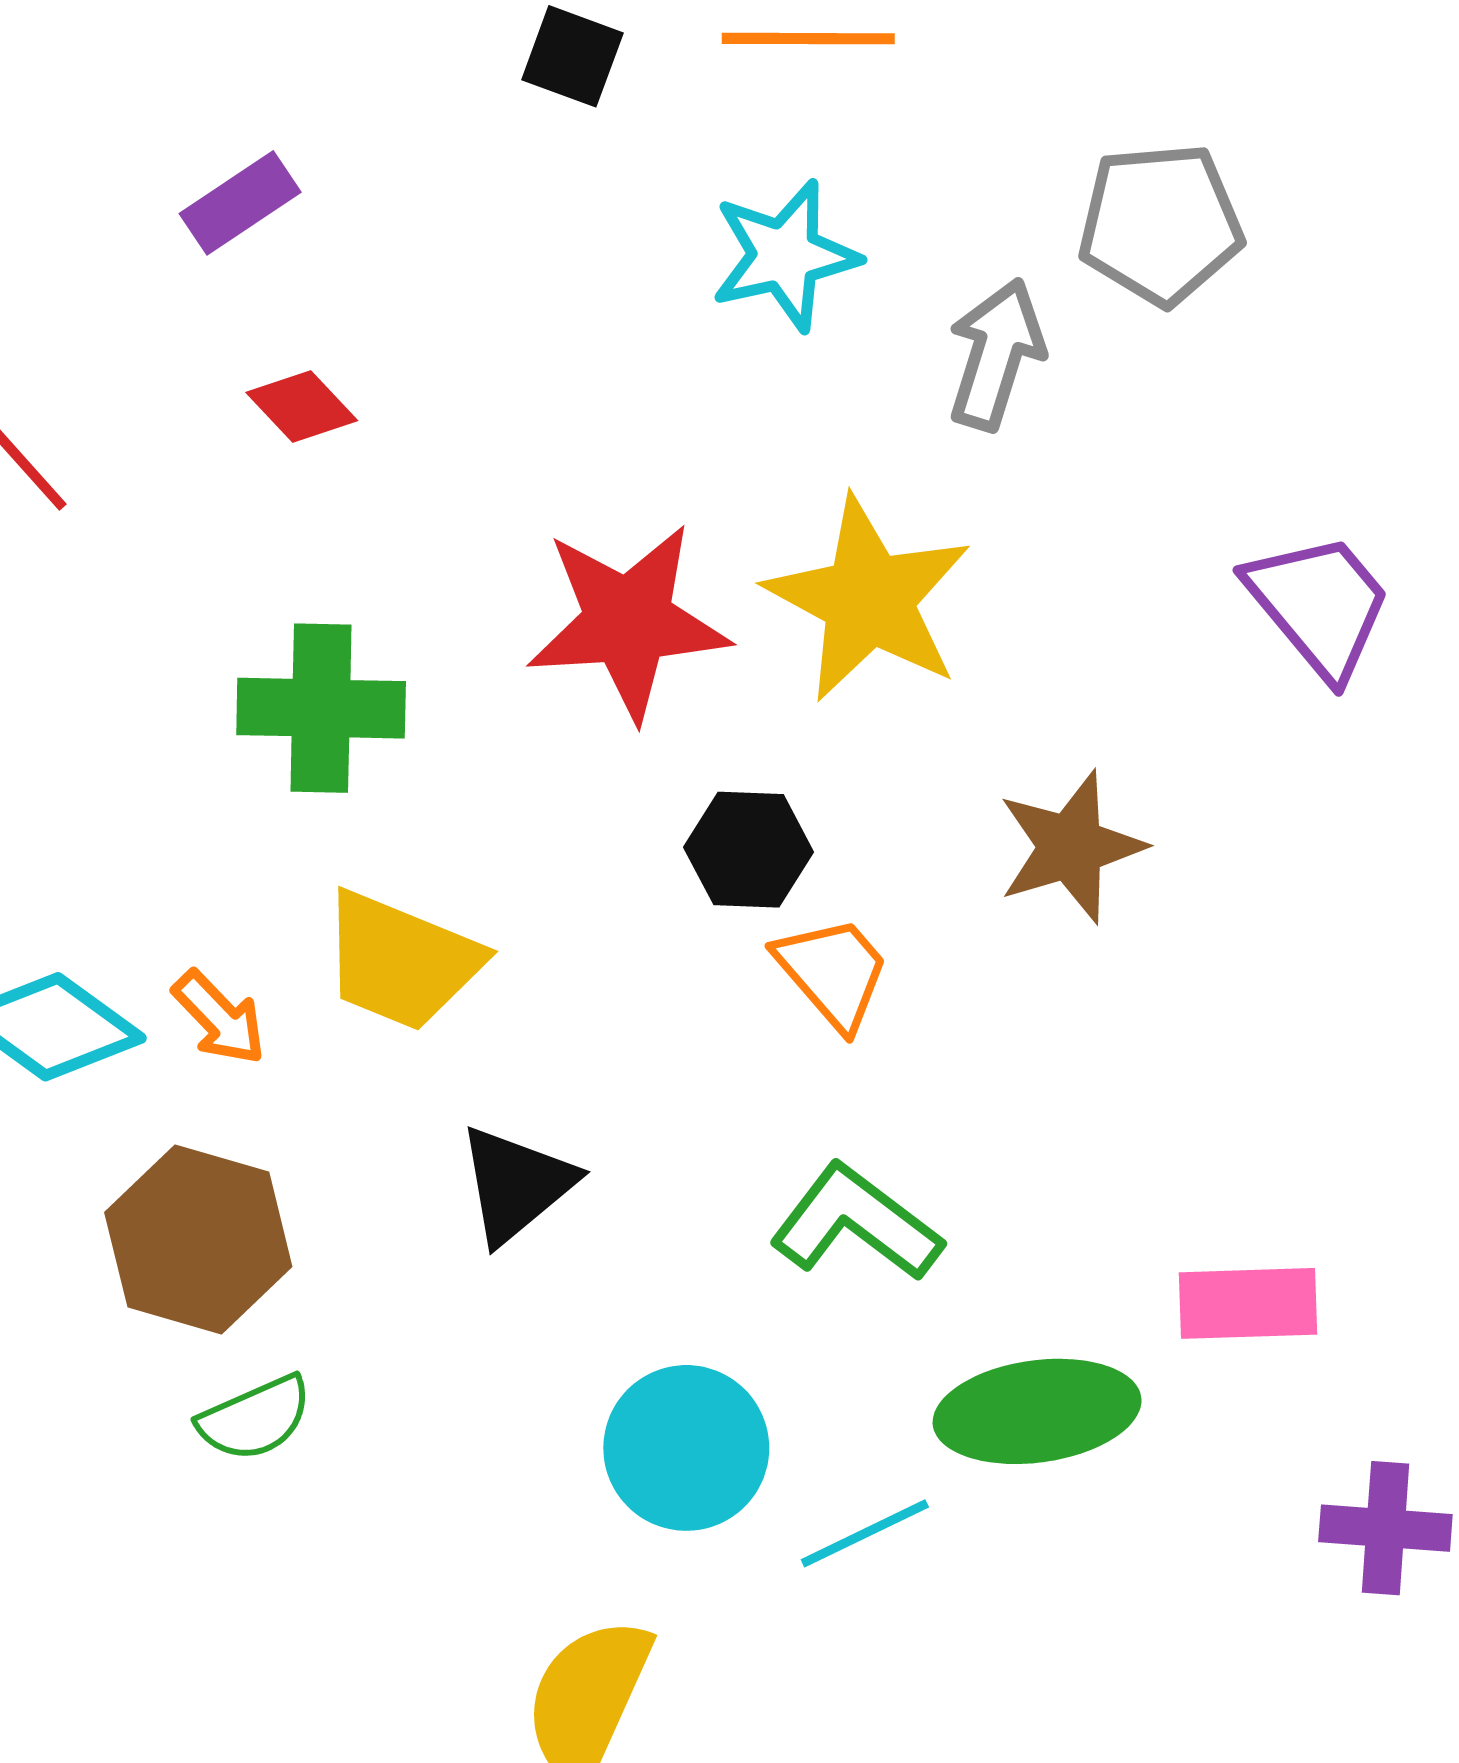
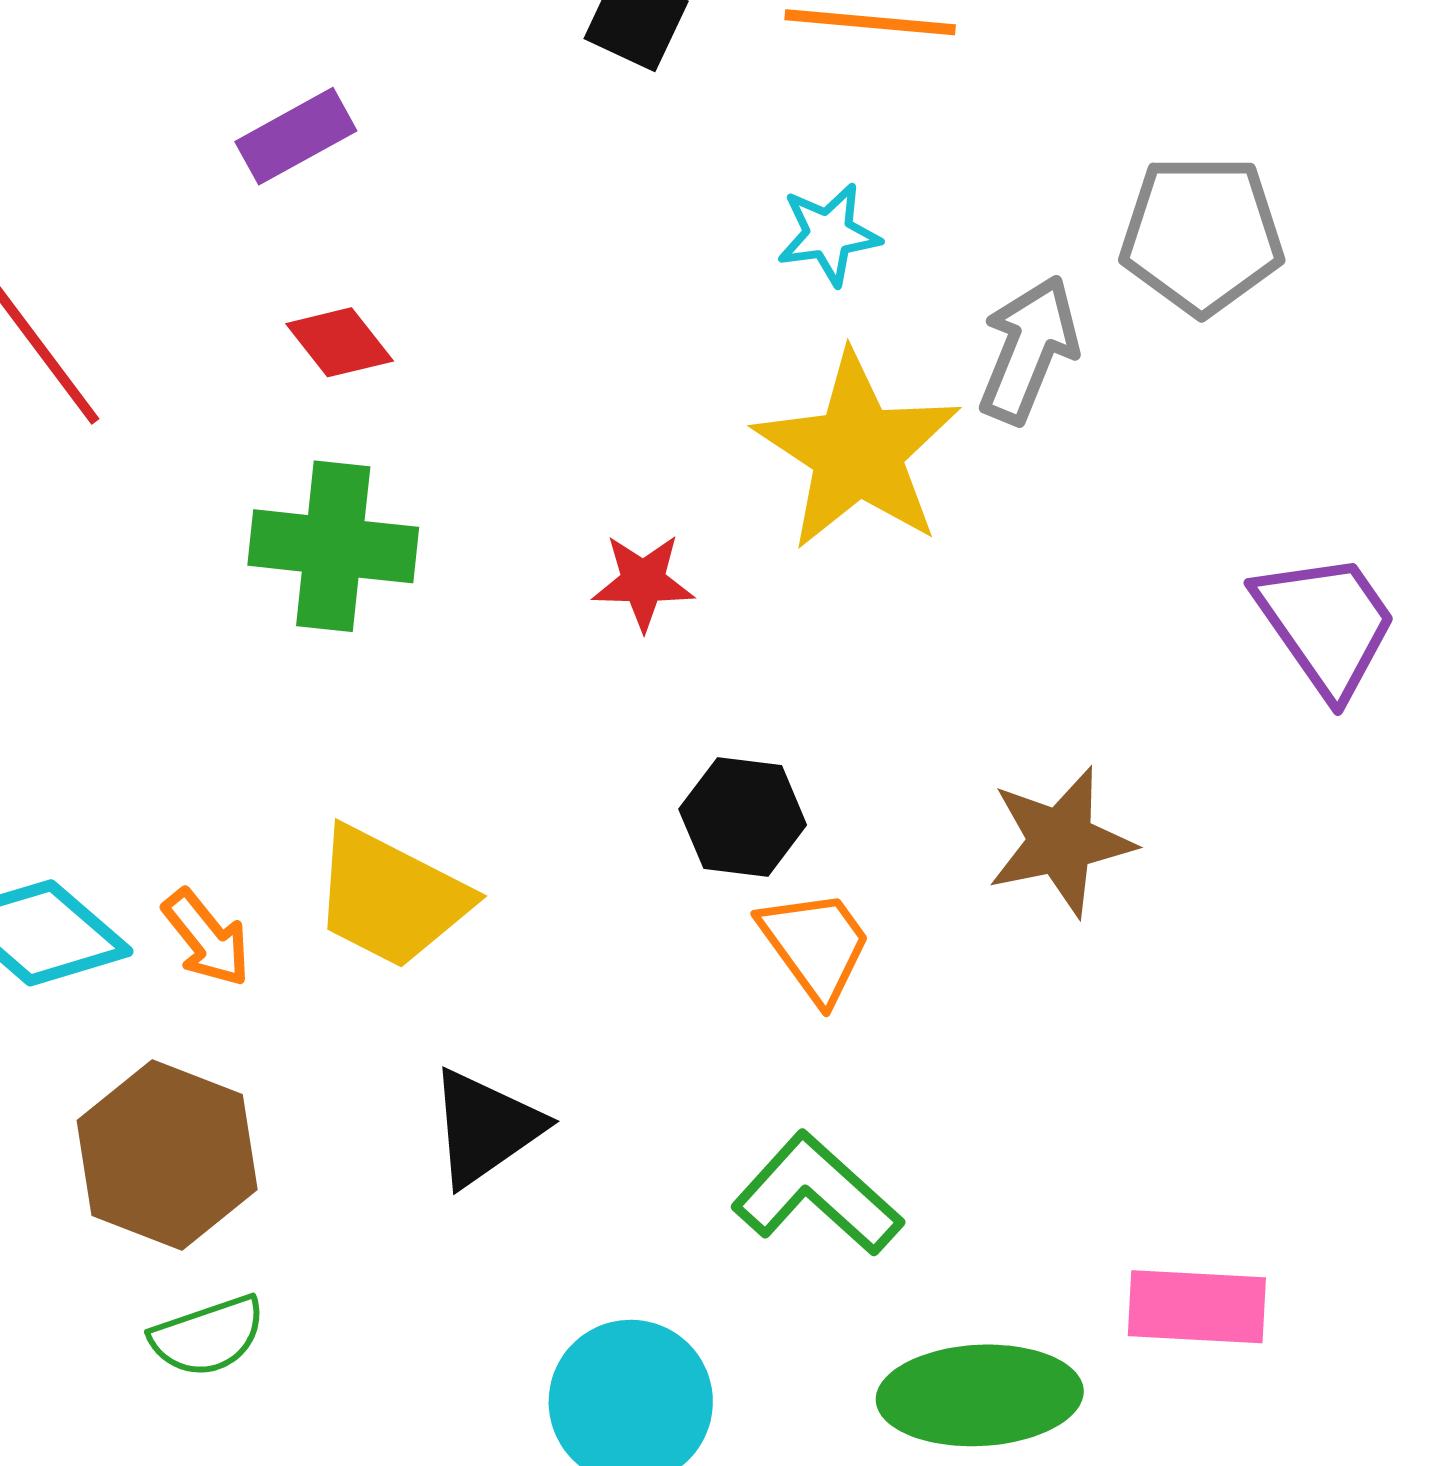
cyan star: (785, 255) -> (829, 234), size x0.7
yellow star: (868, 599) -> (857, 451), moved
red star: (628, 621) -> (643, 582), size x0.5
green cross: (321, 708) -> (333, 546), moved

